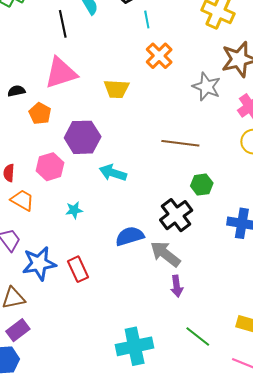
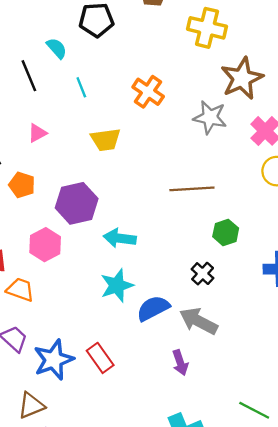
cyan line: (147, 19) -> (81, 87), moved
pink triangle: (61, 73) -> (37, 133), size x0.5
cyan star: (74, 210) -> (117, 285), moved, size x1.6
black cross: (176, 215) -> (203, 274), size x0.6
purple arrow: (177, 286) -> (180, 363), moved

